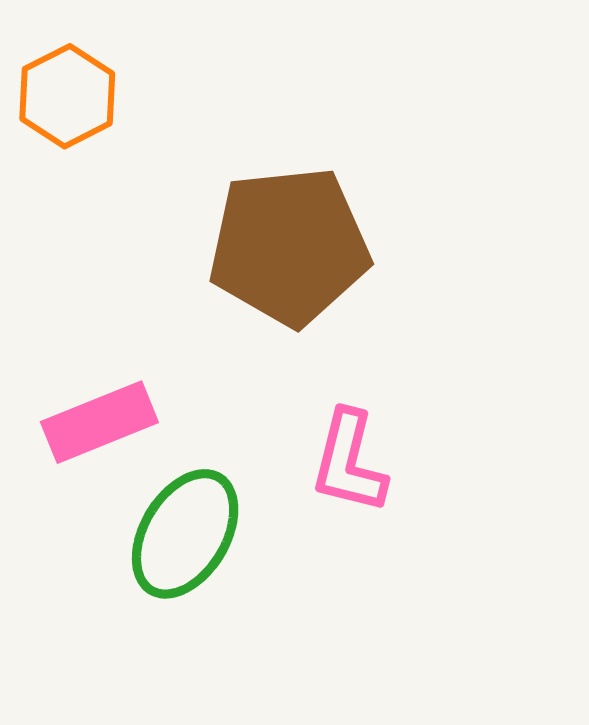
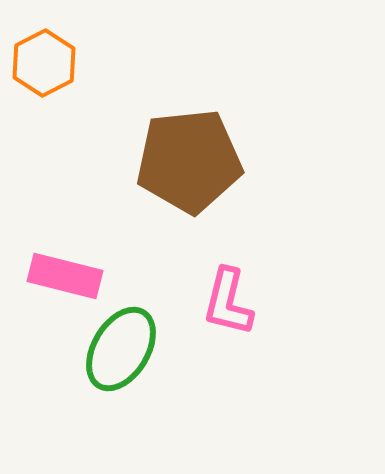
pink rectangle: (99, 422) -> (65, 276), turned 36

